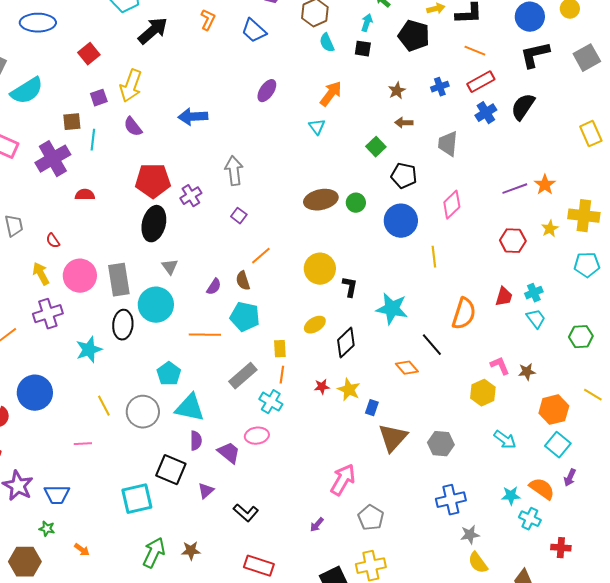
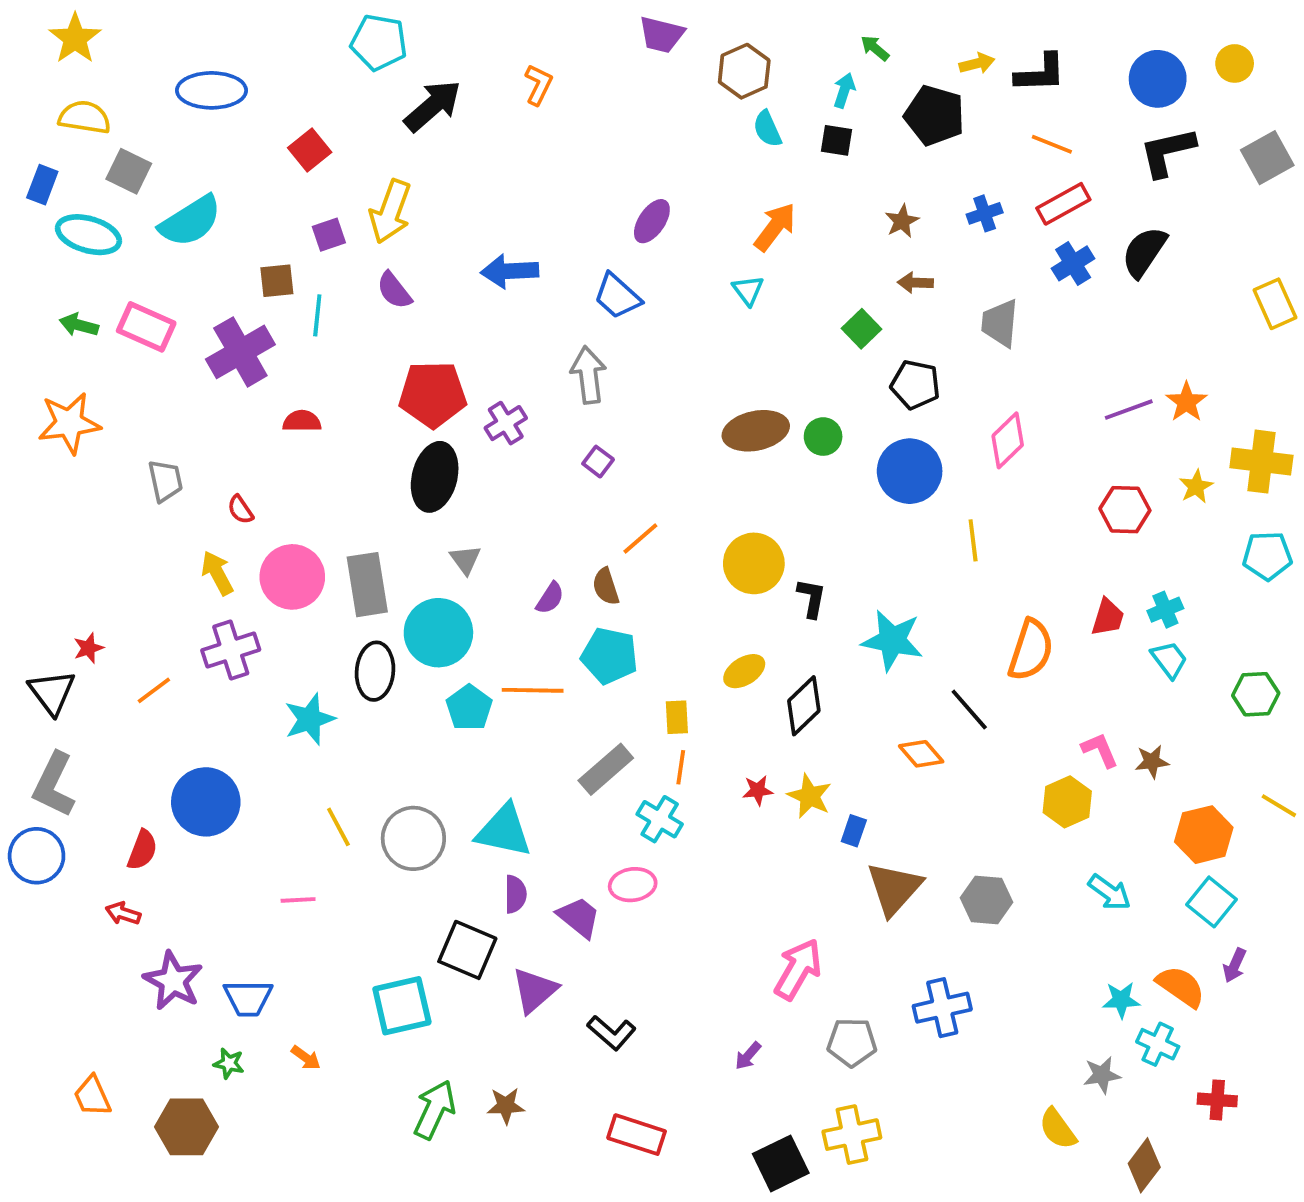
blue trapezoid: (254, 31) -> (617, 296), moved
cyan pentagon: (169, 374) -> (469, 708), moved
purple triangle: (206, 491) -> (535, 990), size x1.5
blue cross: (451, 500) -> (942, 1008), moved
gray pentagon: (371, 518) -> (852, 1042), turned -30
gray star: (470, 535) -> (1102, 1075), moved
orange arrow: (82, 550) -> (306, 1058), moved

